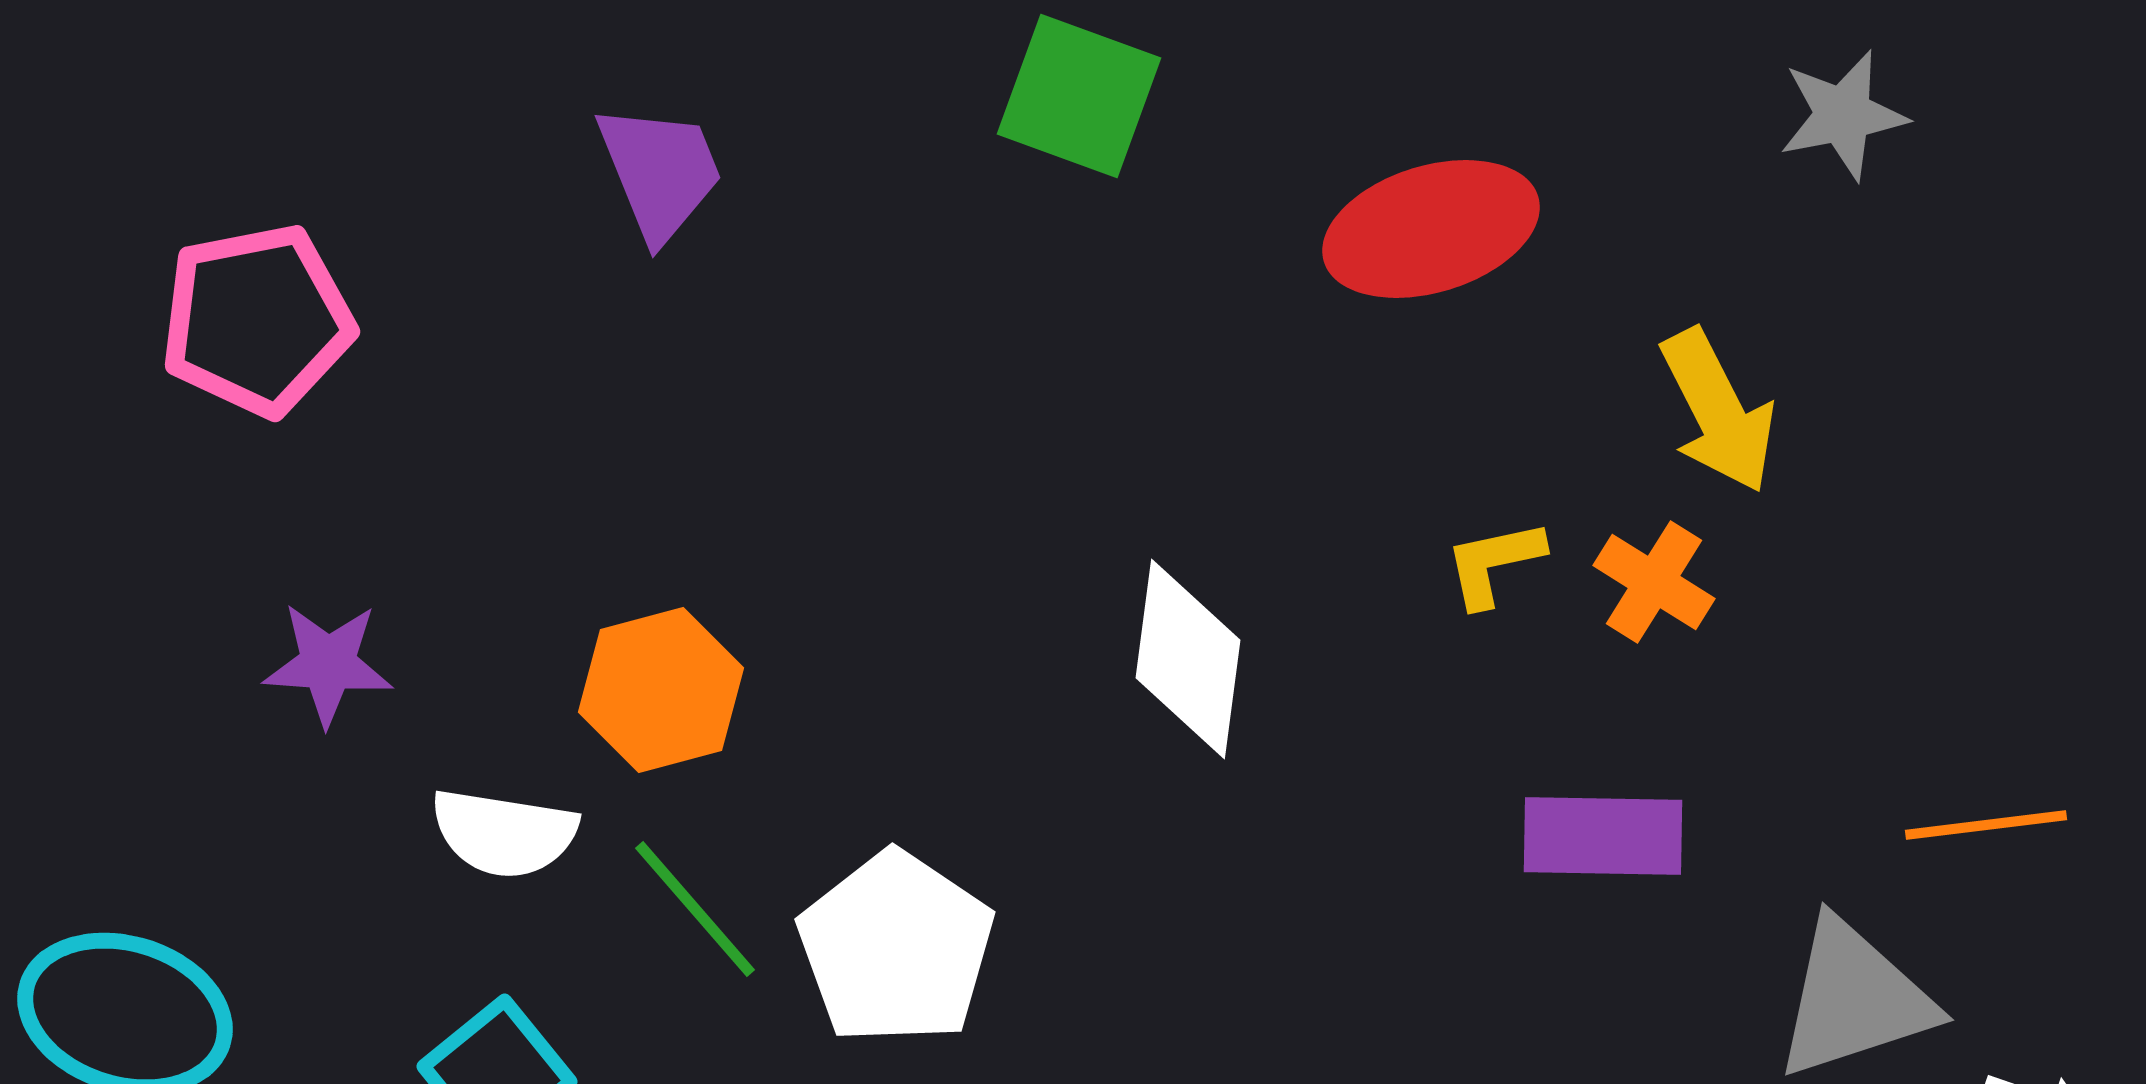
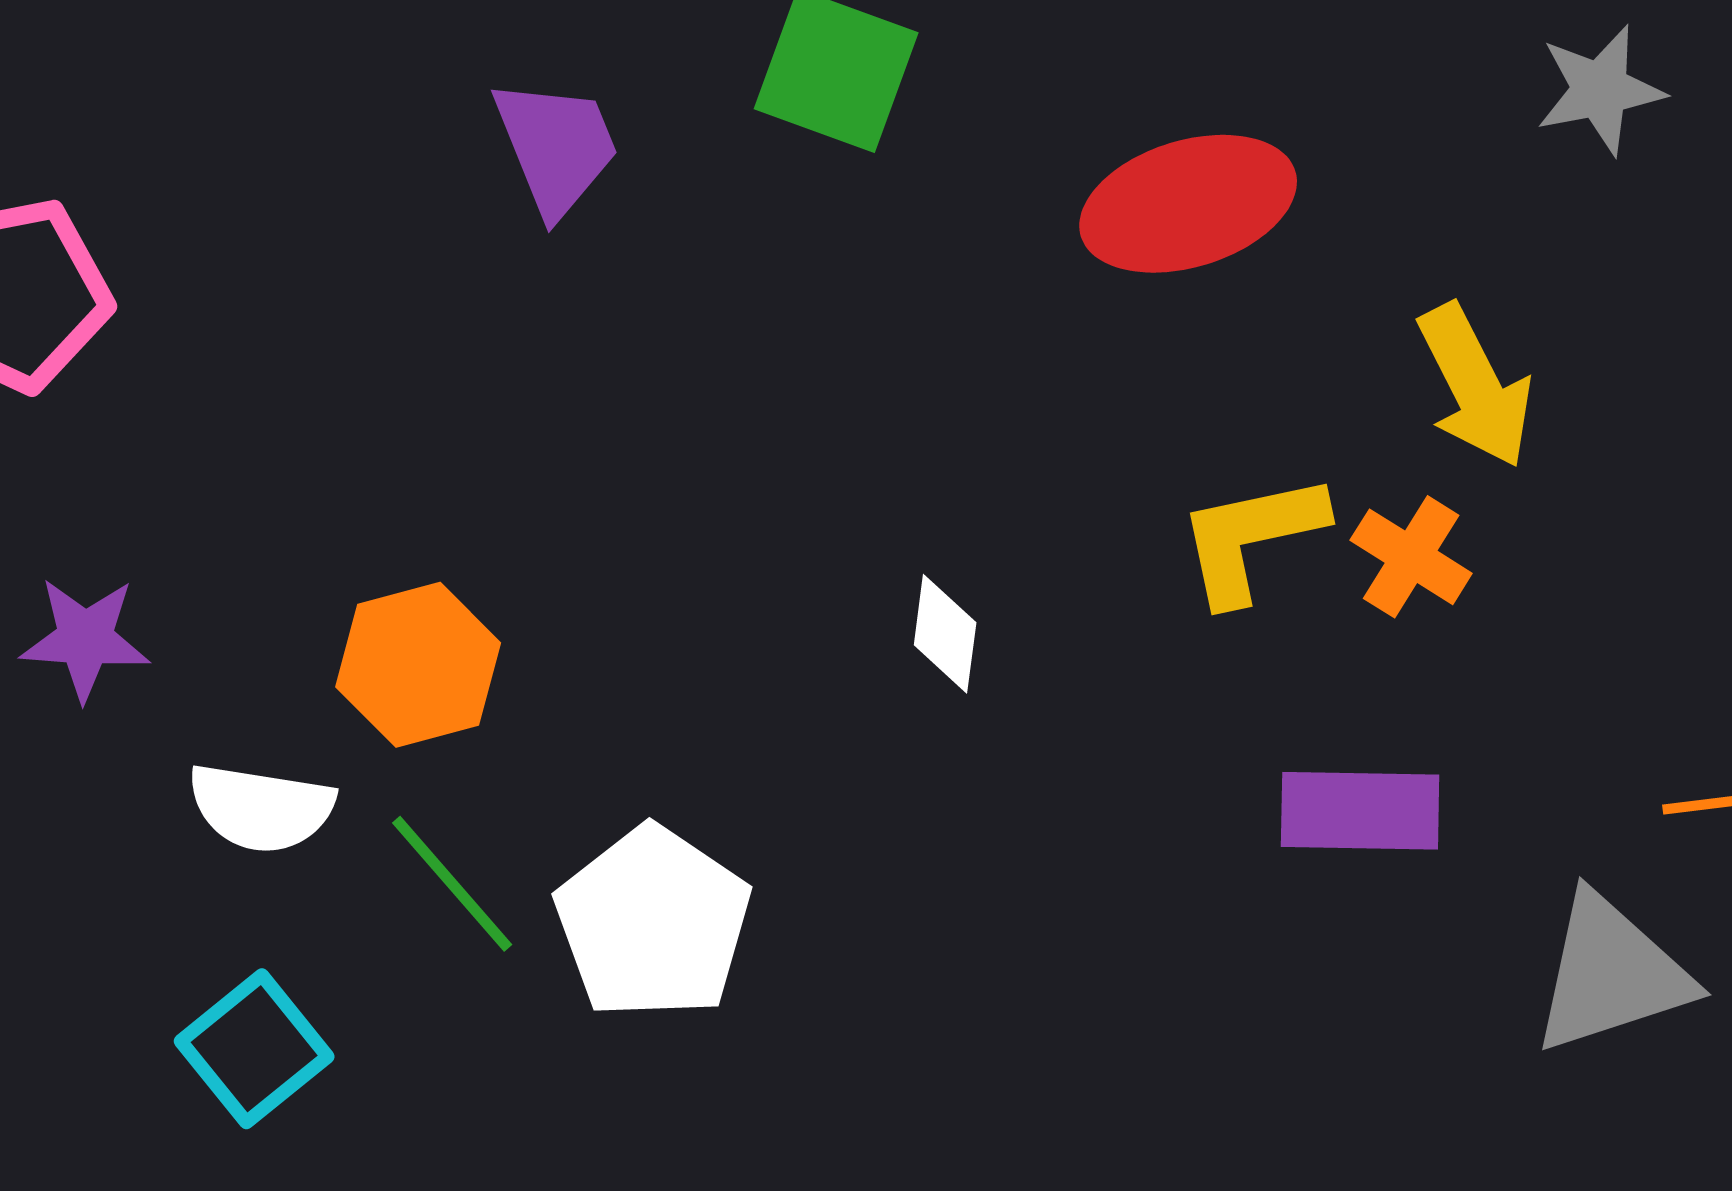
purple trapezoid: (660, 172) -> (556, 147), moved
yellow L-shape: (1494, 563) -> (1251, 538), size x1.5
white diamond: (1188, 659) -> (945, 634), size x0.6

